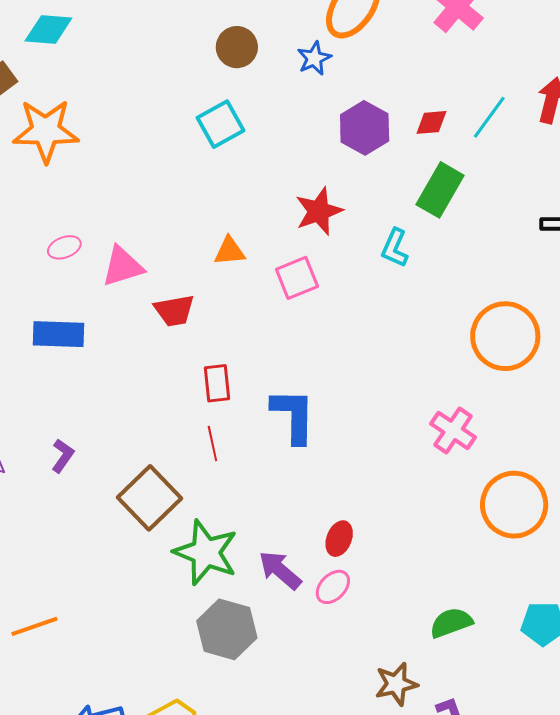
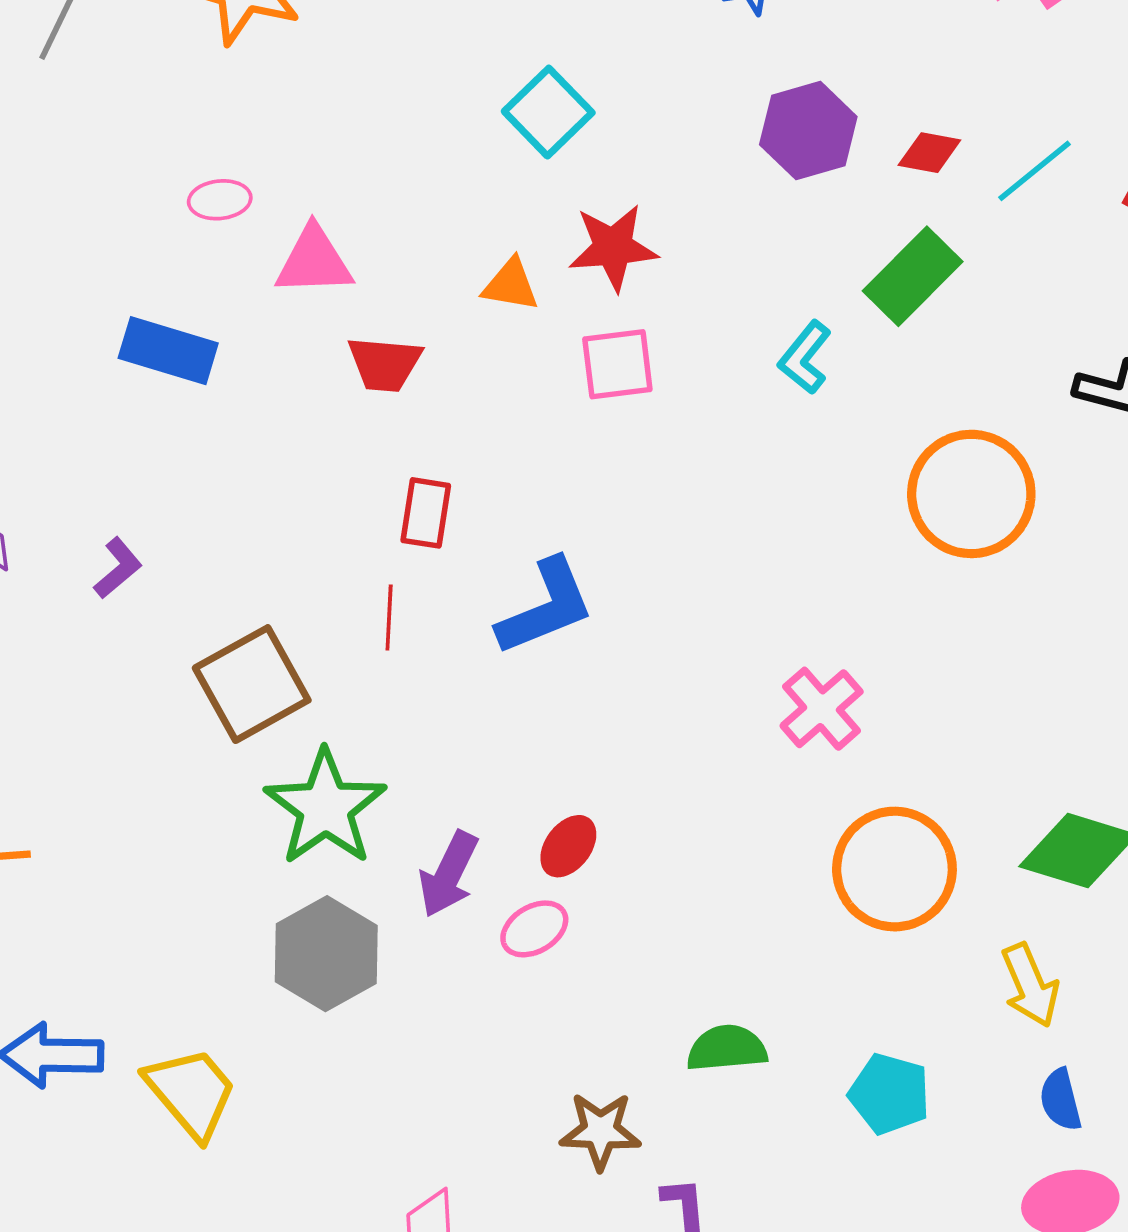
cyan square: (221, 124) -> (548, 112), moved, turned -30
red star: (319, 211) -> (613, 247), moved
orange circle: (505, 336) -> (971, 494), moved
blue L-shape: (293, 416) -> (546, 607), turned 52
purple arrow: (280, 570) -> (449, 874), turned -120

